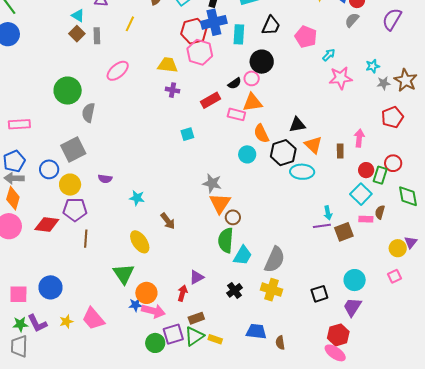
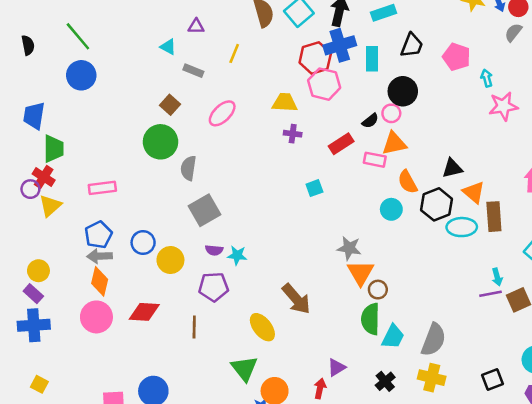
brown square: (77, 34) -> (170, 105), moved
gray rectangle: (97, 36) -> (193, 71), turned -63
cyan arrow: (329, 55) -> (487, 78), turned -56
gray square: (73, 150) -> (204, 210), moved
brown rectangle: (340, 151) -> (494, 217), moved, size x1.6
cyan star: (137, 198) -> (237, 255), moved
purple pentagon: (75, 210) -> (214, 287), moved
brown arrow: (168, 221) -> (296, 299), size x1.5

